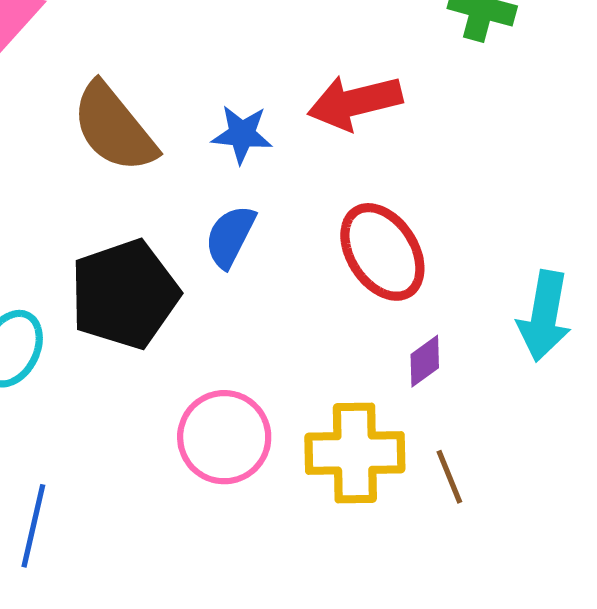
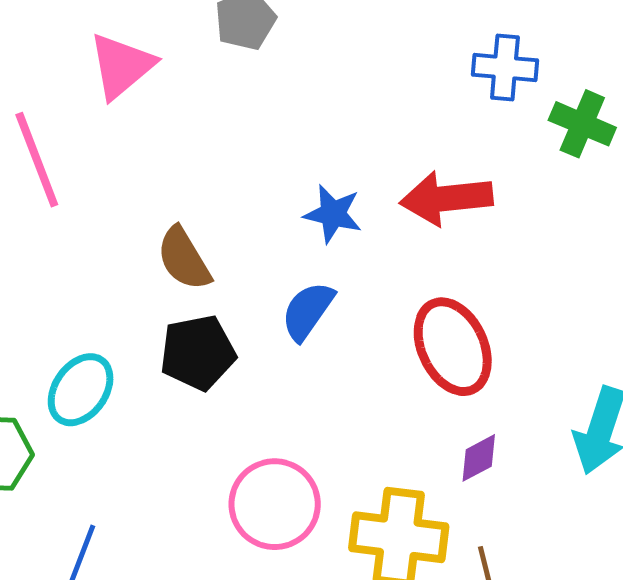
brown semicircle: (114, 128) -> (184, 259), moved, size x0.7
black pentagon: (125, 294) -> (198, 353), size x0.7

